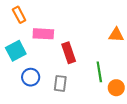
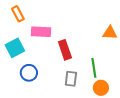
gray rectangle: (60, 83) -> (71, 79), moved
orange circle: (116, 88) -> (101, 88), moved

